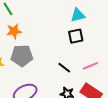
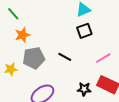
black line: (64, 68) -> (65, 57), moved

